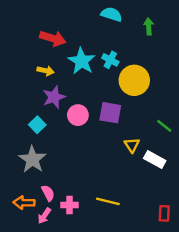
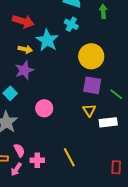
cyan cross: (110, 60) -> (71, 24), moved
yellow arrow: (46, 71) -> (25, 49), moved
purple square: (110, 113) -> (92, 85), moved
pink circle: (78, 115) -> (44, 108), moved
white rectangle: (155, 159) -> (108, 122), turned -36
yellow line: (108, 201) -> (69, 157), turned 48

